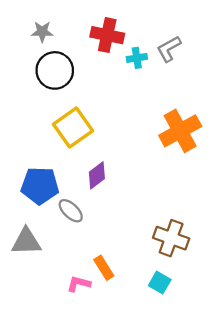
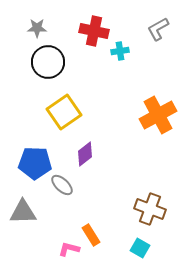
gray L-shape: (169, 49) -> (158, 29), moved

